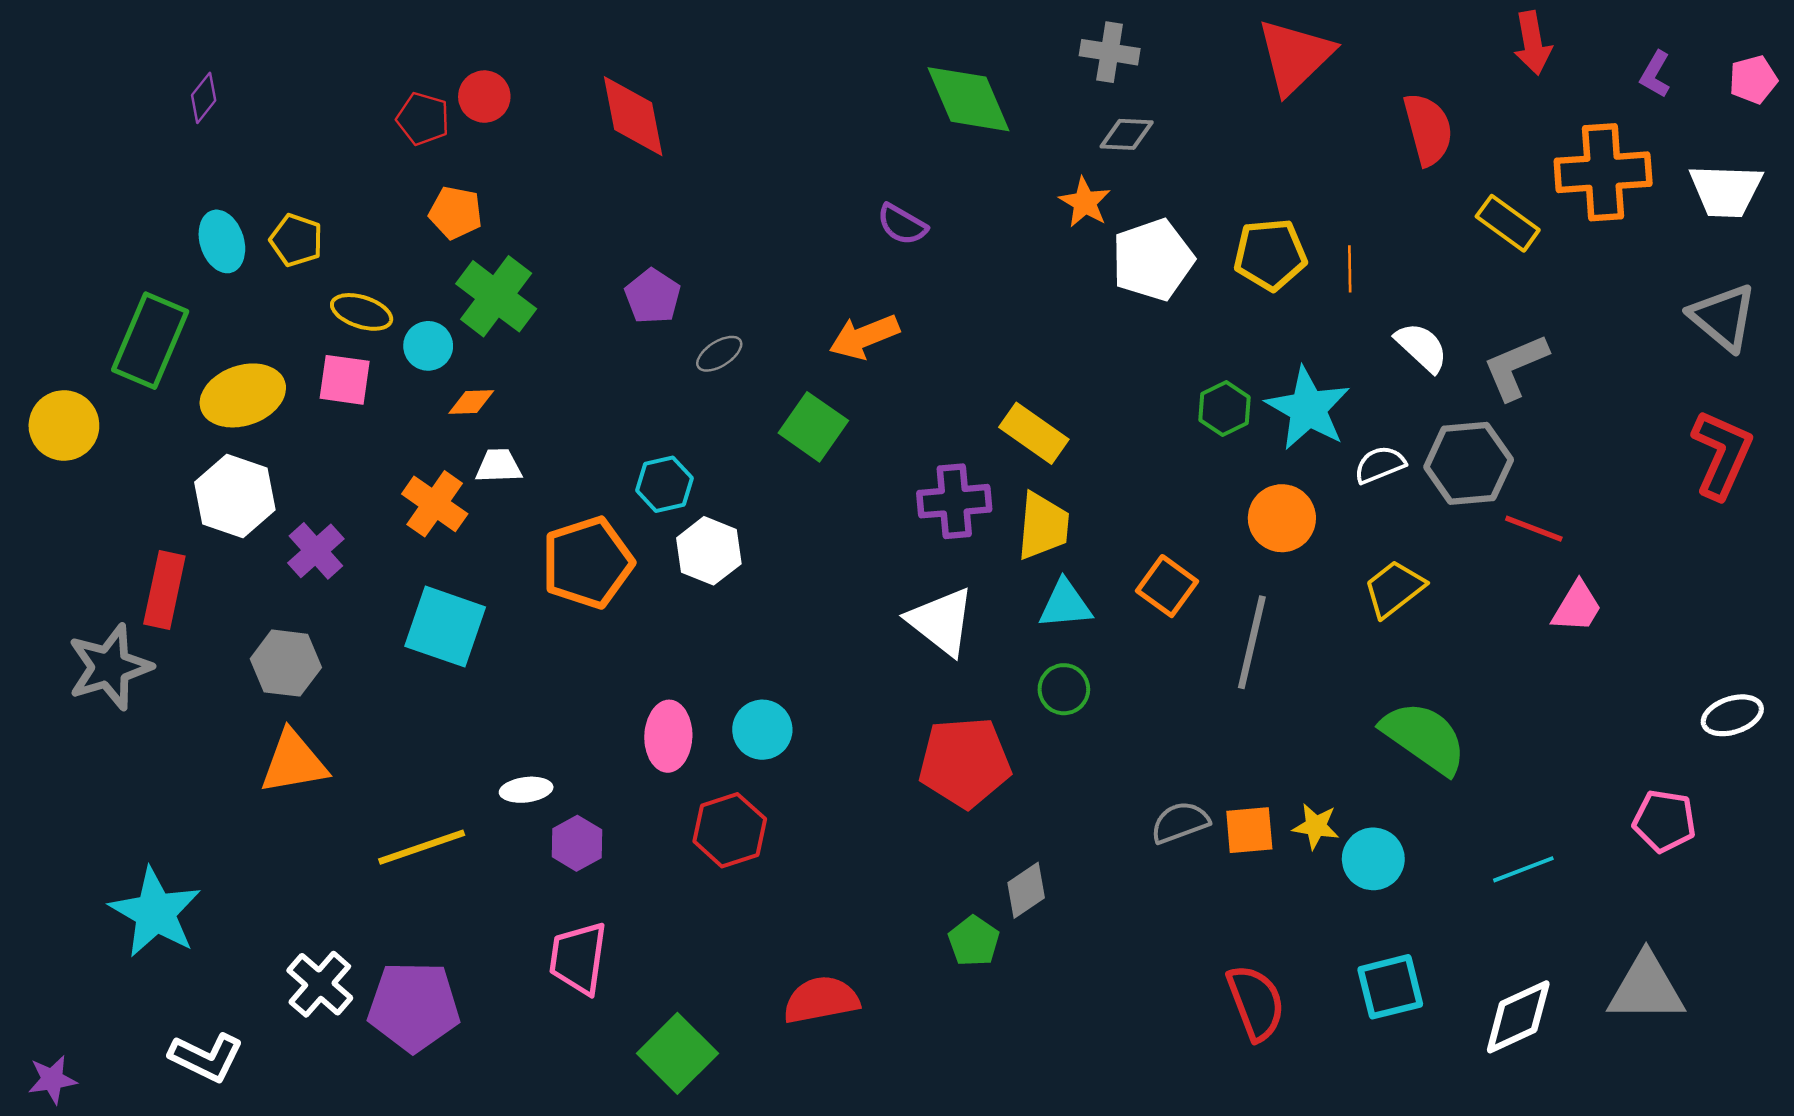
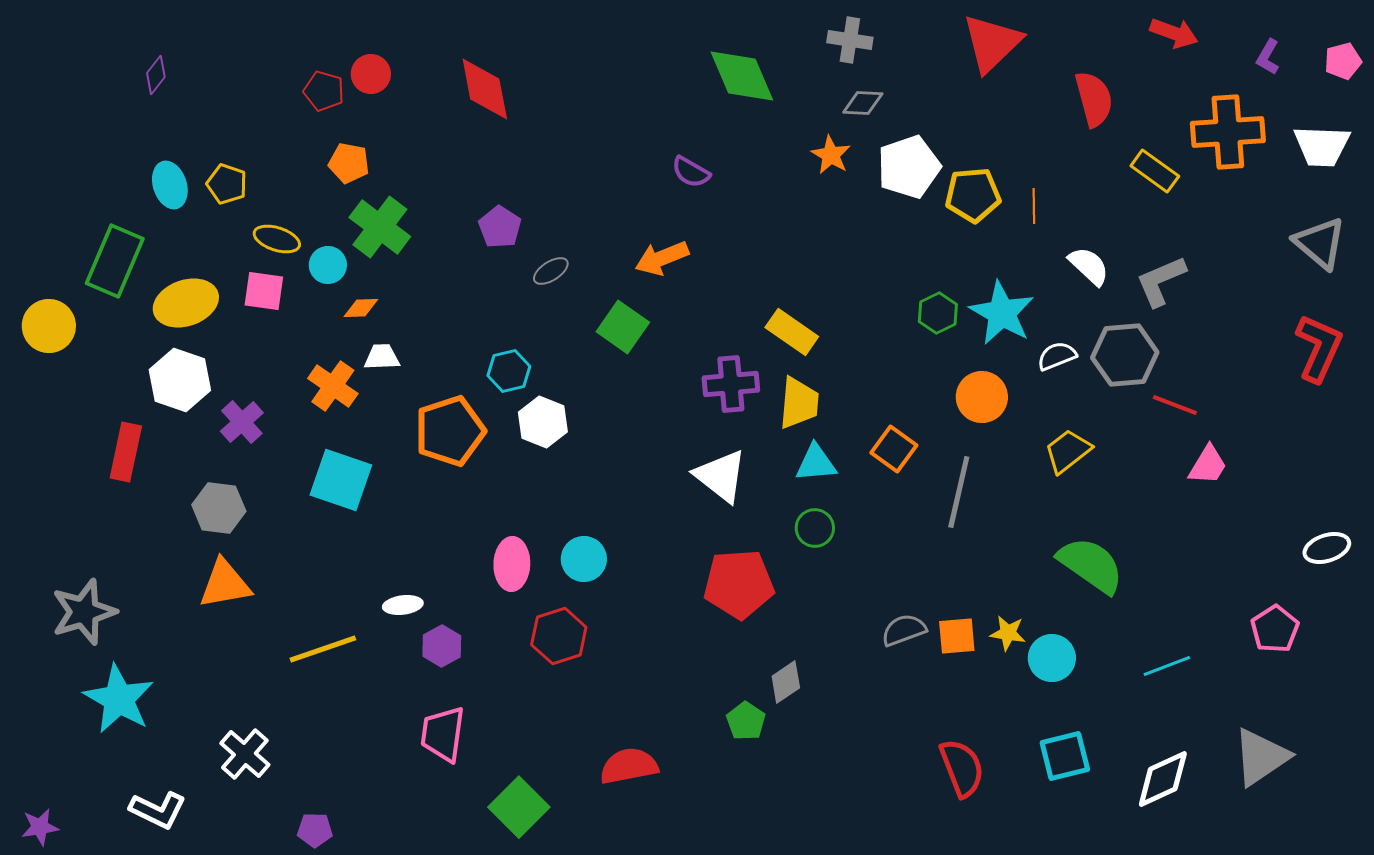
red arrow: (1533, 43) -> (1174, 33), turned -60
white pentagon: (1153, 260) -> (909, 167), moved
gray star: (110, 667) -> (84, 612), moved
pink pentagon: (1664, 821) -> (1275, 629), turned 30
gray triangle: (1646, 988) -> (1261, 757), turned -34
purple pentagon: (414, 1006) -> (315, 830), moved, size x0.5

